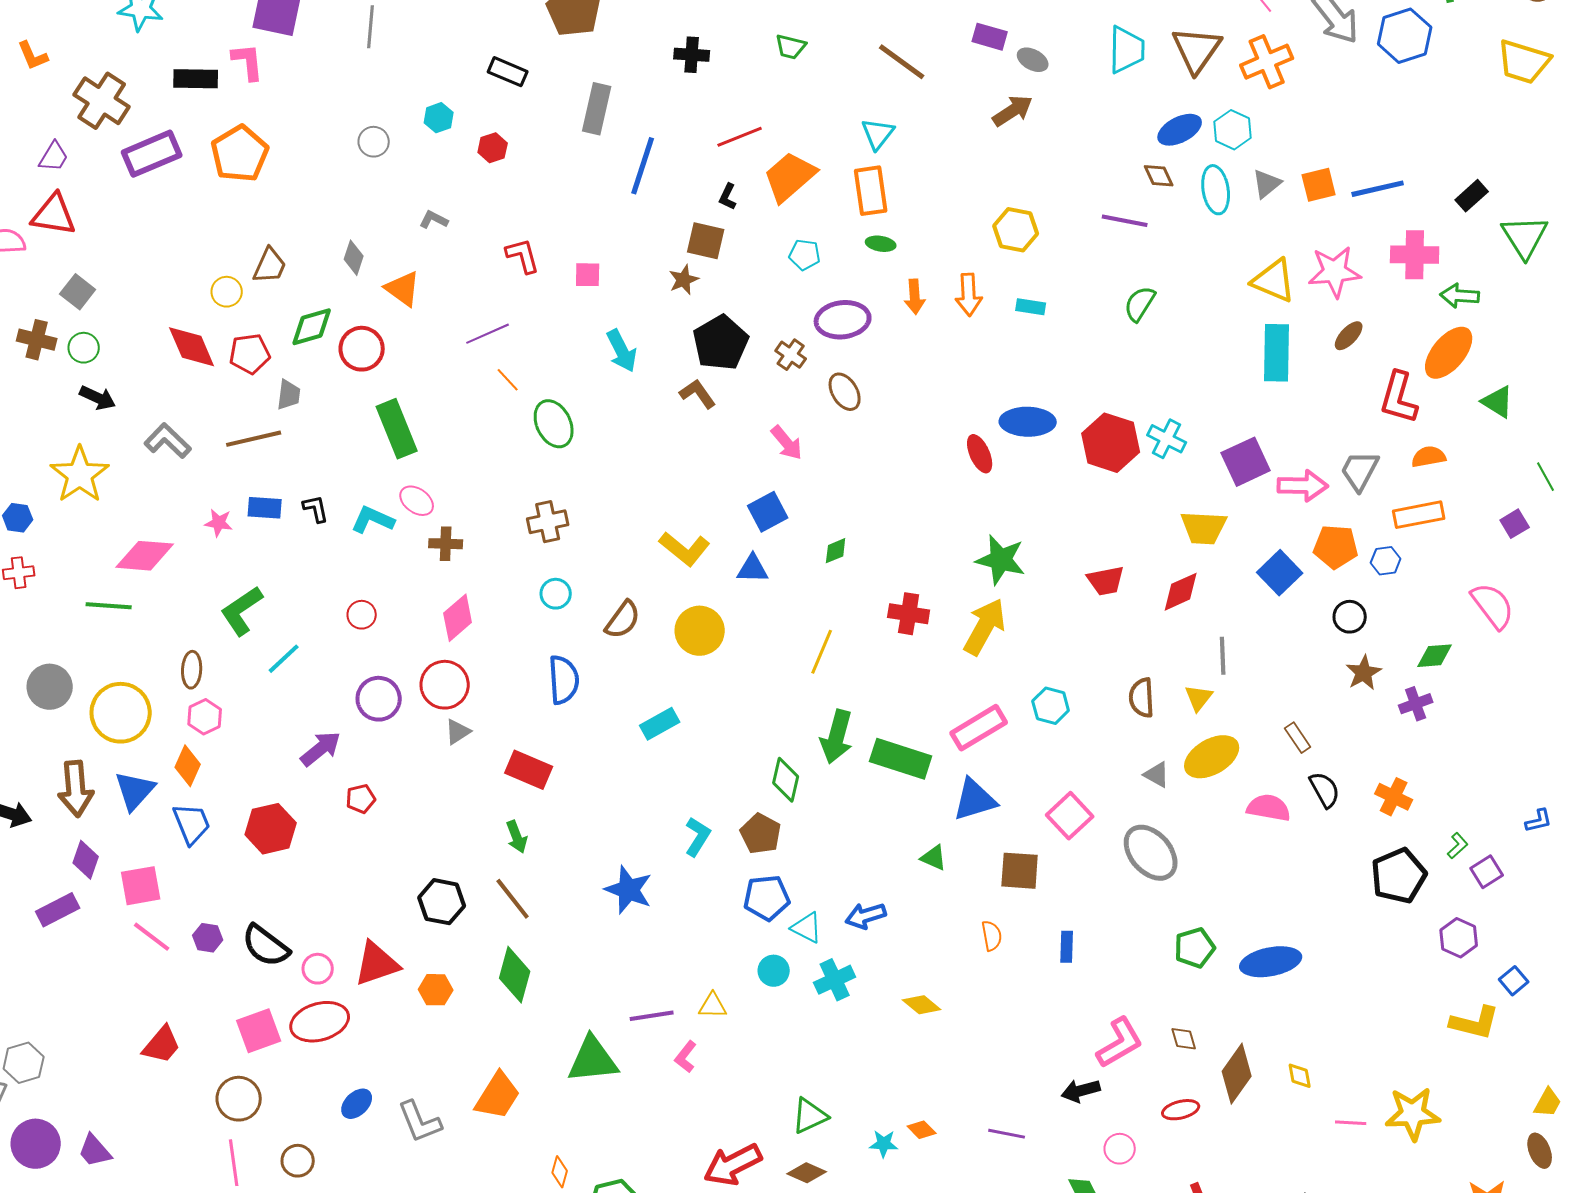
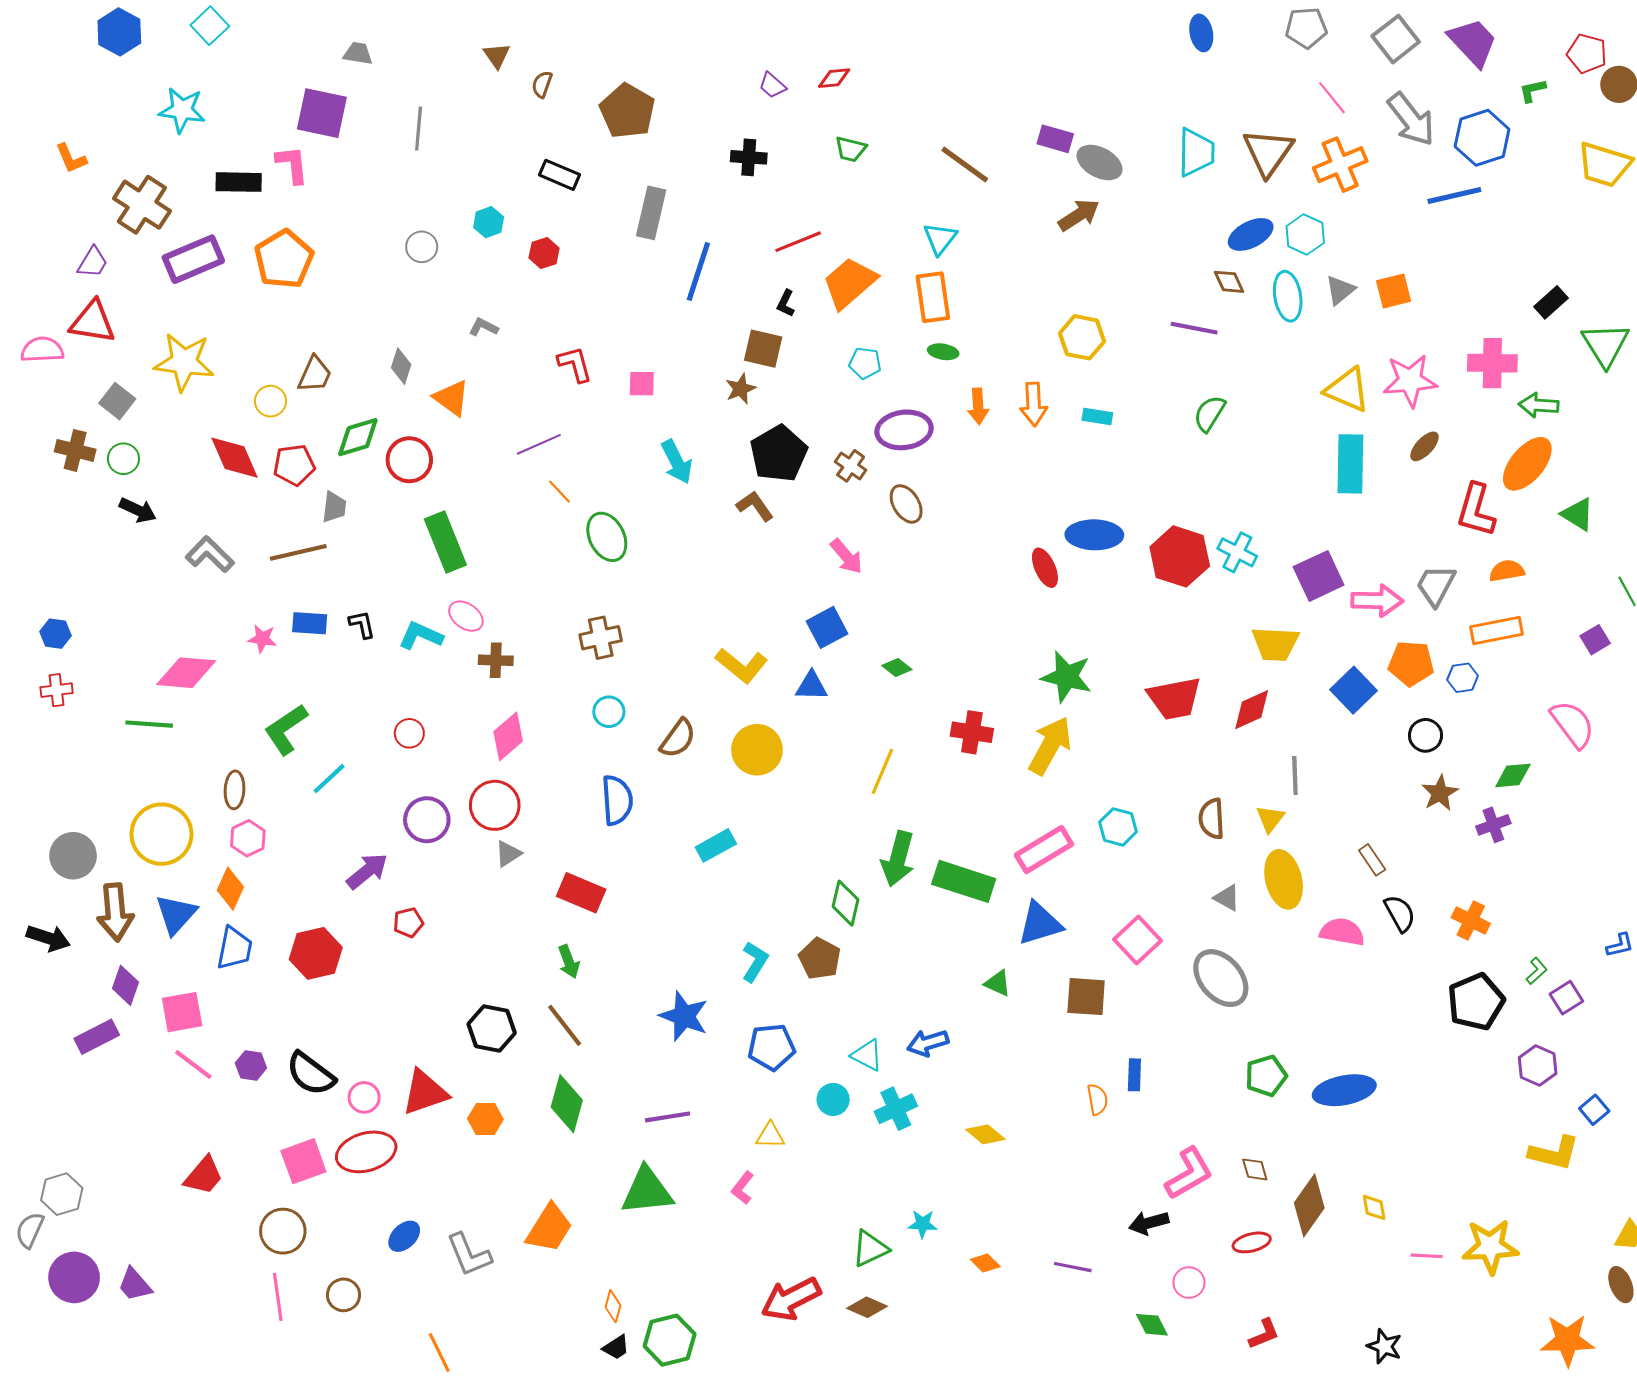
gray ellipse: (1033, 60) -> (1099, 163), size x1.4
blue line: (1378, 189) -> (1454, 195), moved
yellow star: (80, 475) -> (184, 362), moved, turned -30
green diamond: (836, 551) -> (897, 667), turned 60
red trapezoid: (1106, 581) -> (1175, 698), size x1.4
gray circle: (50, 687) -> (73, 856), moved
yellow ellipse: (1212, 757) -> (1284, 879), turned -74
blue trapezoid: (192, 824) -> (234, 948), turned 33
blue pentagon: (767, 898) -> (771, 1047), moved
orange semicircle: (992, 936) -> (1097, 1099), moved
purple line: (652, 1016) -> (667, 1117), moved
cyan star: (884, 1144) -> (923, 1224), moved

